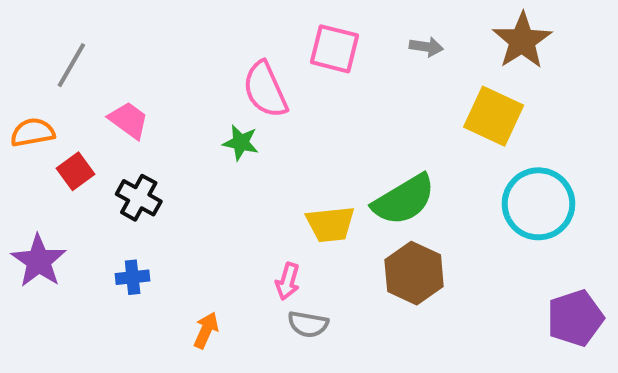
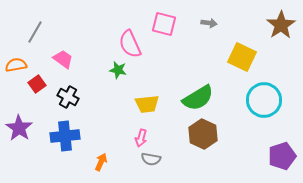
brown star: (522, 41) -> (281, 25), moved
yellow trapezoid: (330, 224) -> (147, 104), moved
blue cross: (133, 277) -> (65, 136), size x1.8

